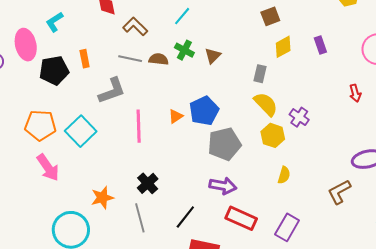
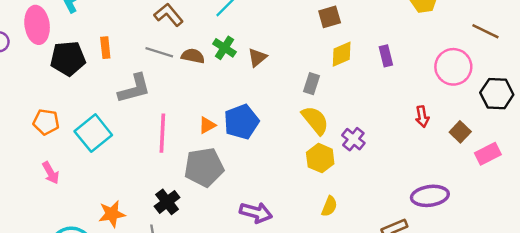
orange pentagon: (40, 125) -> (46, 122), size x0.7
gray pentagon: (224, 144) -> (204, 167), moved
pink arrow: (48, 168) -> (51, 173), size x0.7

